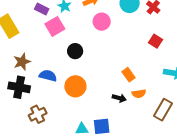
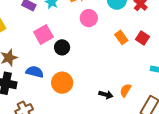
pink square: (55, 26) -> (43, 34), moved
orange rectangle: (128, 75) -> (121, 37), moved
orange semicircle: (139, 94) -> (125, 90), turned 128

